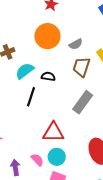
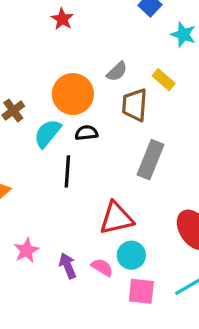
orange circle: (47, 36) -> (73, 94), moved
purple arrow: (15, 167) -> (68, 266), moved

